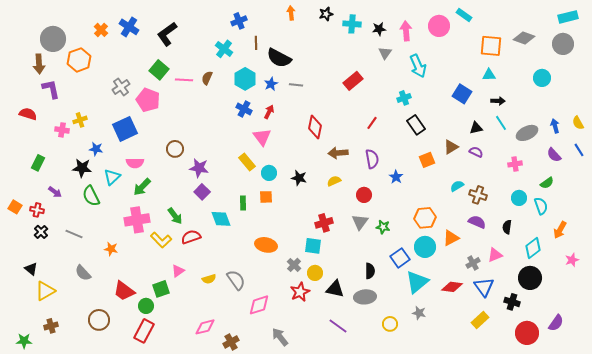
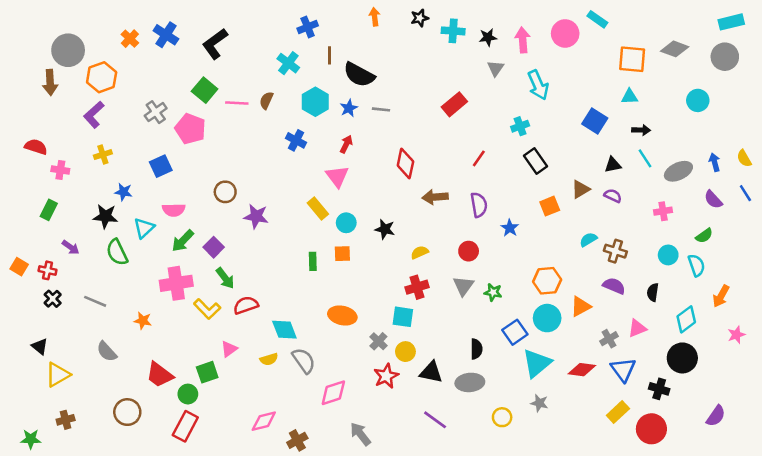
purple L-shape: (51, 89) -> (94, 115), moved, turned -120
blue cross: (244, 109) -> (296, 140), moved
blue square: (125, 129) -> (161, 166), size x0.7
pink cross: (62, 130) -> (60, 170), moved
yellow semicircle: (334, 181) -> (420, 252), moved
purple square: (202, 192) -> (214, 247), moved
cyan diamond: (221, 219) -> (284, 330), moved
red circle: (527, 333) -> (651, 429), moved

